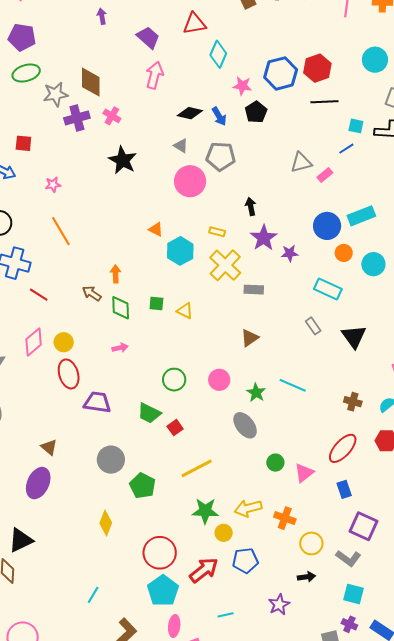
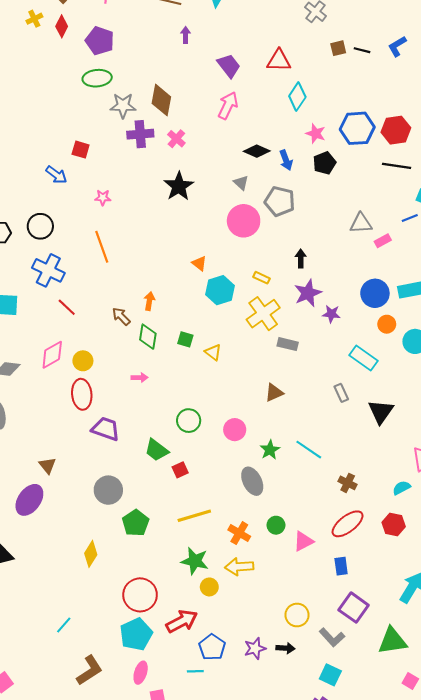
brown cross: (353, 402) -> (348, 483), moved
orange cross: (285, 518) -> (239, 533), moved
blue pentagon: (245, 561) -> (212, 647), moved, turned 30
purple star: (279, 605) -> (255, 648), moved

